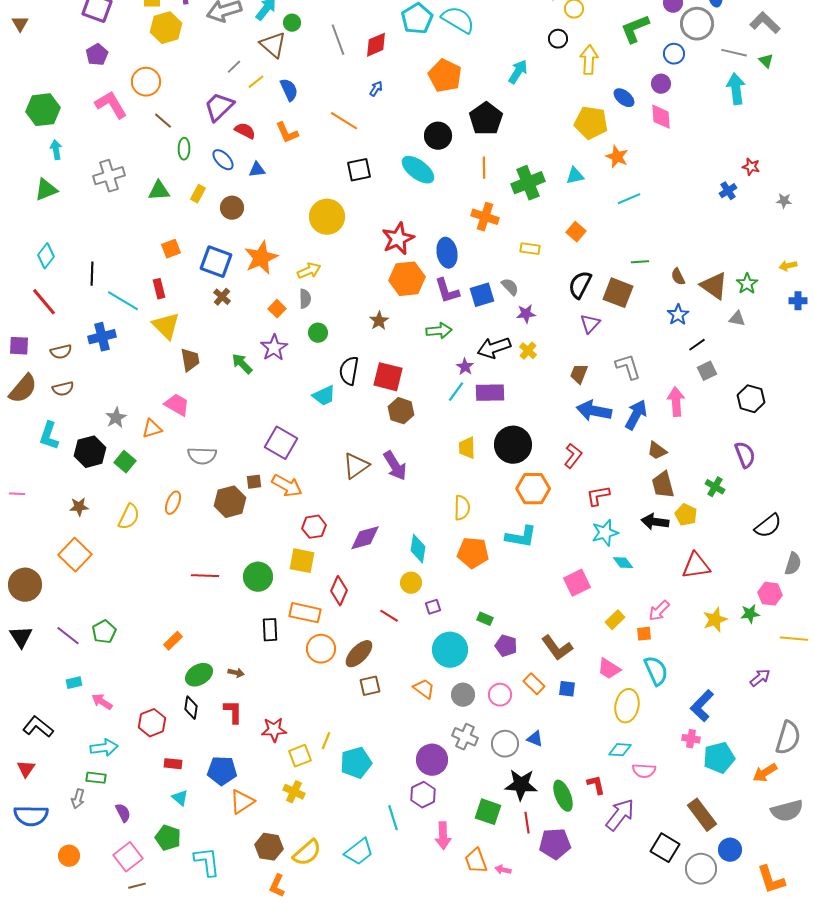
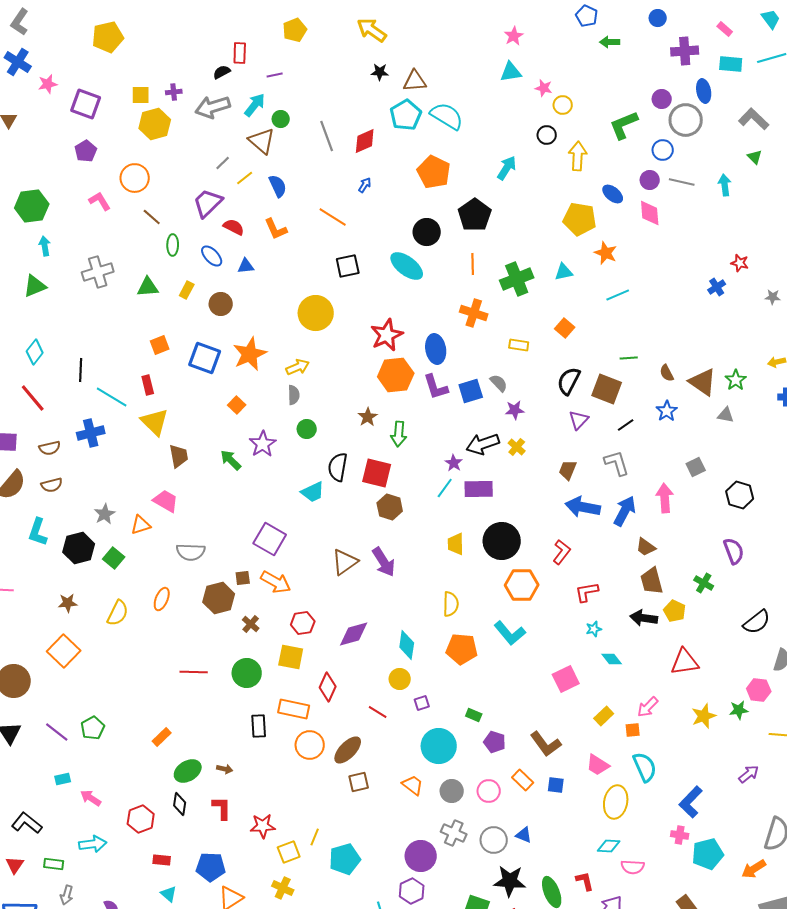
gray line: (734, 53) -> (682, 182), moved
cyan arrow: (736, 89) -> (725, 185), size x0.7
pink L-shape: (111, 105) -> (100, 201), size x0.7
brown cross: (222, 297) -> (251, 624), moved
orange square: (277, 309) -> (237, 405), moved
green arrow: (439, 331) -> (399, 434), moved, turned 100
black line: (697, 345) -> (626, 425), moved
cyan star: (605, 533) -> (594, 629), size x0.6
cyan L-shape: (521, 537) -> (510, 633), turned 40
green rectangle: (96, 778) -> (54, 864), moved

